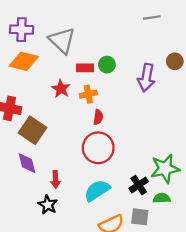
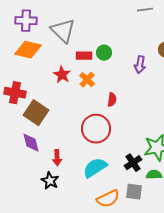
purple arrow: (146, 78) -> (140, 65), size x0.7
orange cross: (88, 94) -> (87, 80), turned -35
red semicircle: (98, 117) -> (112, 100), moved

